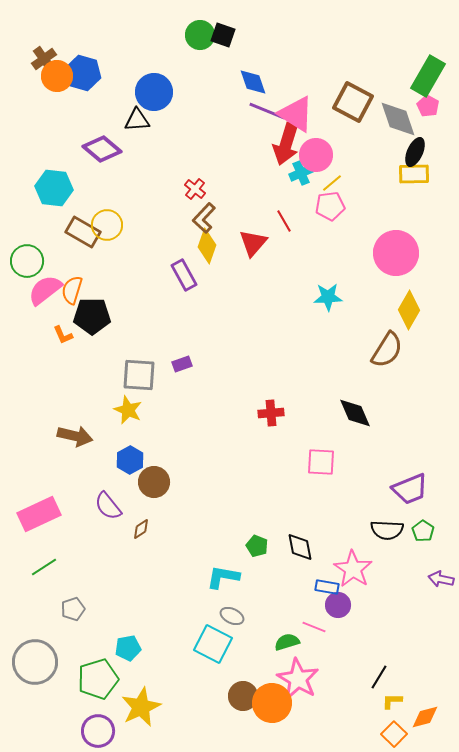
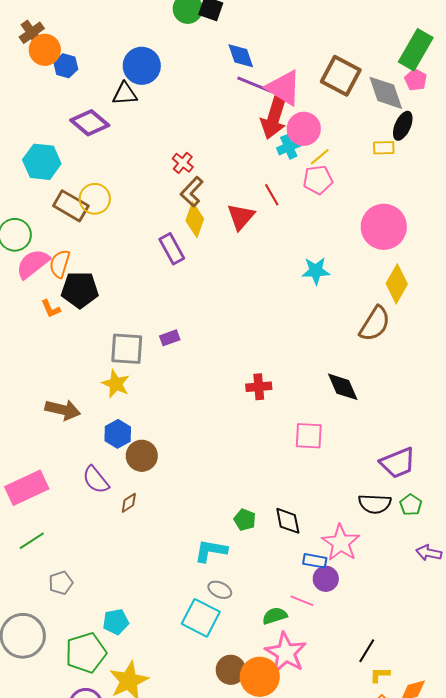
blue hexagon: (83, 73) -> (66, 66), moved, size x0.7
yellow rectangle: (414, 174) -> (384, 148), moved, size x0.7

